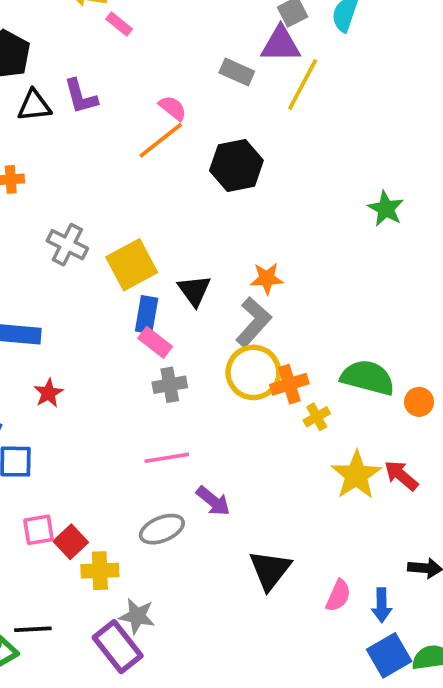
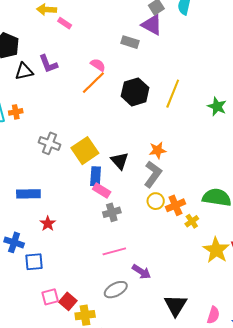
purple triangle: (281, 44) -> (152, 25), turned 35
yellow line: (303, 85) -> (173, 94), moved
yellow circle: (253, 372) -> (156, 201), size x0.6

